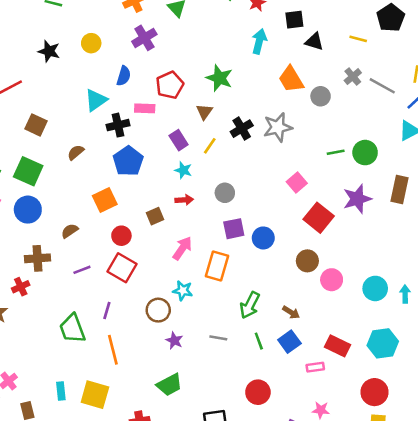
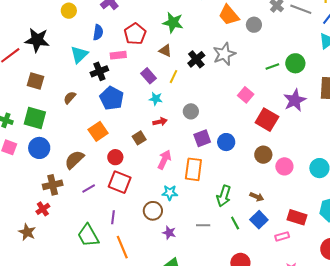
black star: (49, 51) -> (37, 40), moved, size x1.4
brown triangle: (204, 112) -> (165, 51), turned -32
brown semicircle: (70, 231) -> (74, 160), size x1.5

